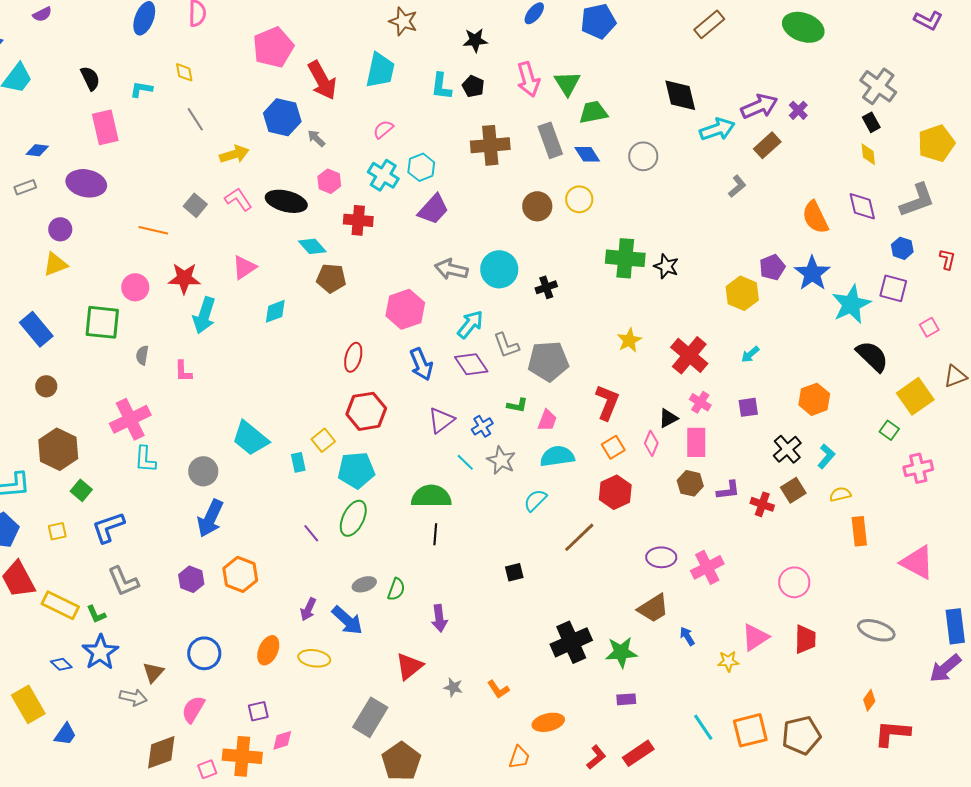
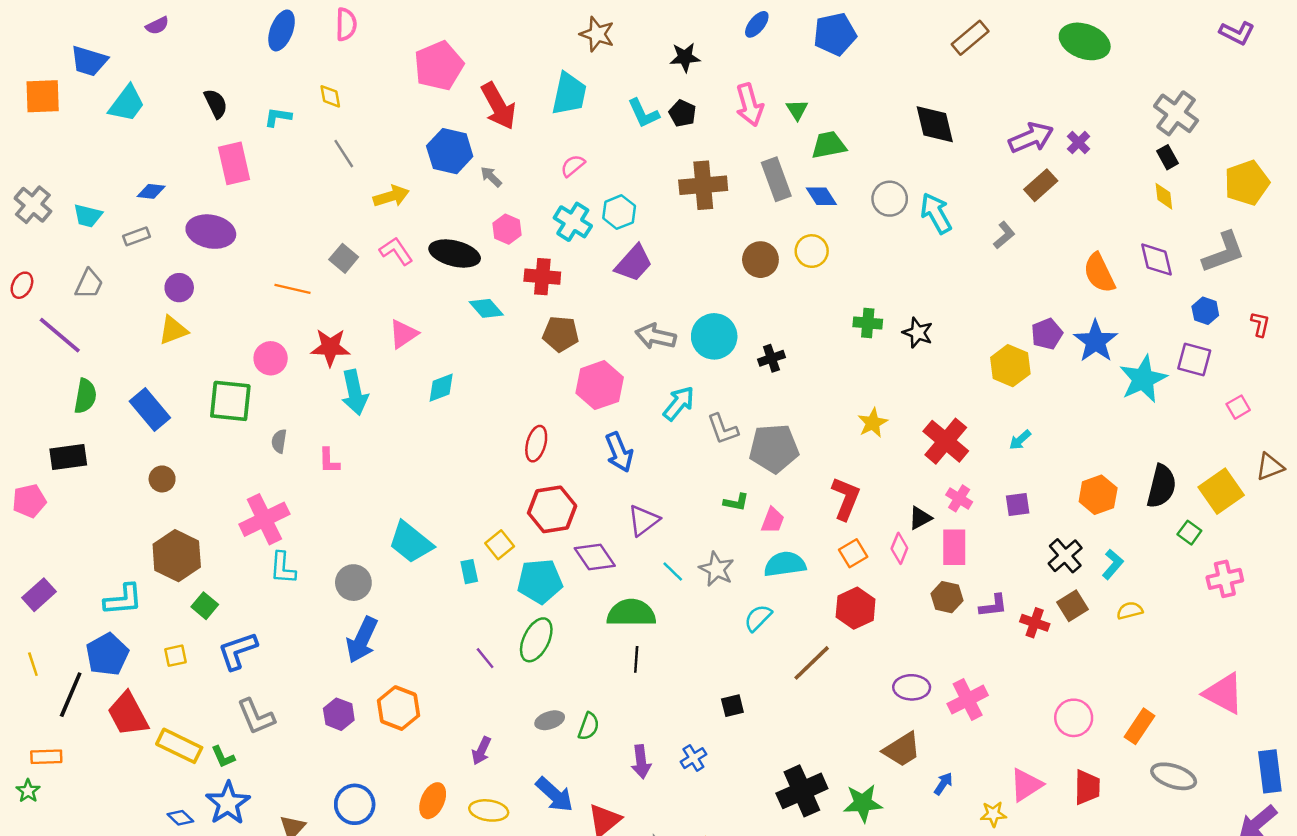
green triangle: (567, 83) -> (797, 110), size x0.7
cyan L-shape: (441, 86) -> (643, 113), turned -32
cyan arrow: (717, 129) -> (936, 213), moved, turned -100
green cross: (625, 258) -> (868, 323), size x0.6
brown pentagon: (331, 278) -> (561, 334), moved
cyan arrow: (204, 315) -> (355, 392), turned -30
black semicircle: (872, 356) -> (1161, 486), moved, turned 60
purple diamond: (471, 364) -> (595, 557), moved
blue cross: (482, 426) -> (693, 758), moved
orange rectangle: (859, 531) -> (1139, 726), moved, turned 40
blue arrow: (347, 620) -> (555, 795), moved
blue arrow: (687, 636) -> (943, 784), turned 66

